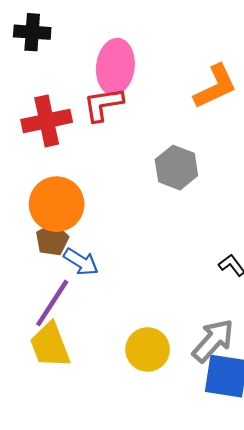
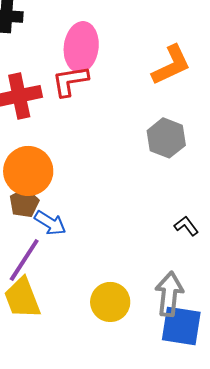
gray hexagon: (176, 168) -> (166, 138), moved
gray arrow: (213, 341) -> (169, 294), turned -36

